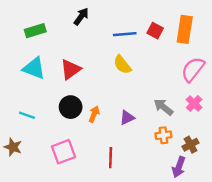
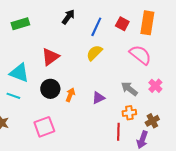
black arrow: (81, 16) -> (68, 17), moved
blue line: (125, 34) -> (96, 27), turned -60
yellow semicircle: (122, 65) -> (94, 53), turned 84
cyan triangle: (34, 68) -> (19, 73), moved
pink semicircle: (193, 69) -> (140, 55), moved, turned 90
red line: (111, 158) -> (118, 132), moved

